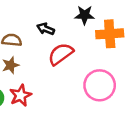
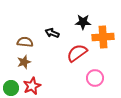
red semicircle: (61, 54) -> (77, 53), moved
pink circle: (100, 85) -> (95, 78), size x0.7

